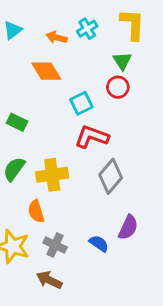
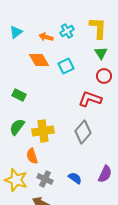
green triangle: (122, 61) -> (101, 53), moved
red circle: (118, 87) -> (104, 76), moved
cyan square: (81, 103) -> (66, 66), moved
red L-shape: (92, 137) -> (90, 99), moved
purple semicircle: (128, 227) -> (105, 174), moved

